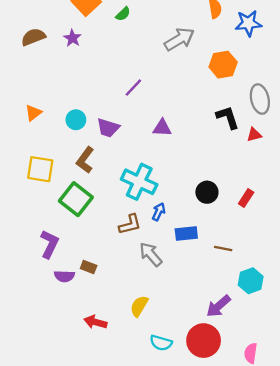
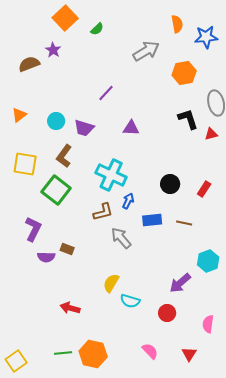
brown semicircle: (33, 37) -> (29, 64), moved
brown line: (223, 249) -> (184, 223), moved
red arrow: (95, 322) -> (70, 308), moved
red circle: (204, 341) -> (167, 313), size x0.6
cyan semicircle: (161, 343) -> (130, 301), moved

